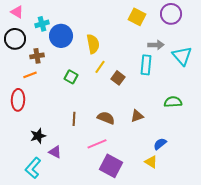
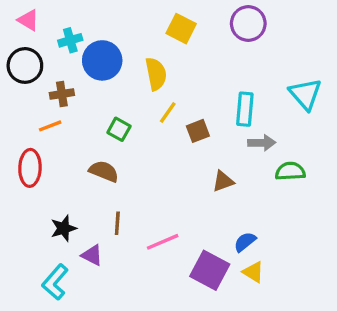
purple circle: (171, 14) -> (248, 24), moved
yellow square: (137, 17) -> (181, 29), moved
gray arrow: (156, 45) -> (262, 143), moved
brown square: (118, 78) -> (198, 131), turned 32
brown triangle: (137, 116) -> (223, 181), moved
brown semicircle: (106, 118) -> (104, 171), moved
brown line: (74, 119) -> (117, 223), moved
blue semicircle: (160, 144) -> (245, 242), moved
purple square: (111, 166) -> (210, 270), moved

